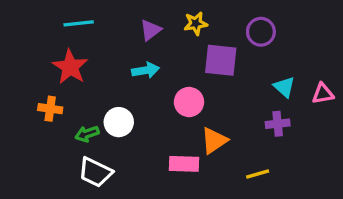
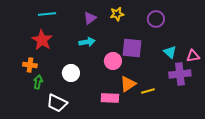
purple square: (221, 60) -> (132, 48), moved
purple cross: (278, 124) -> (180, 74), moved, size x1.5
green arrow: (87, 134) -> (38, 82), moved, turned 120
yellow line: (258, 174) -> (148, 91), moved

